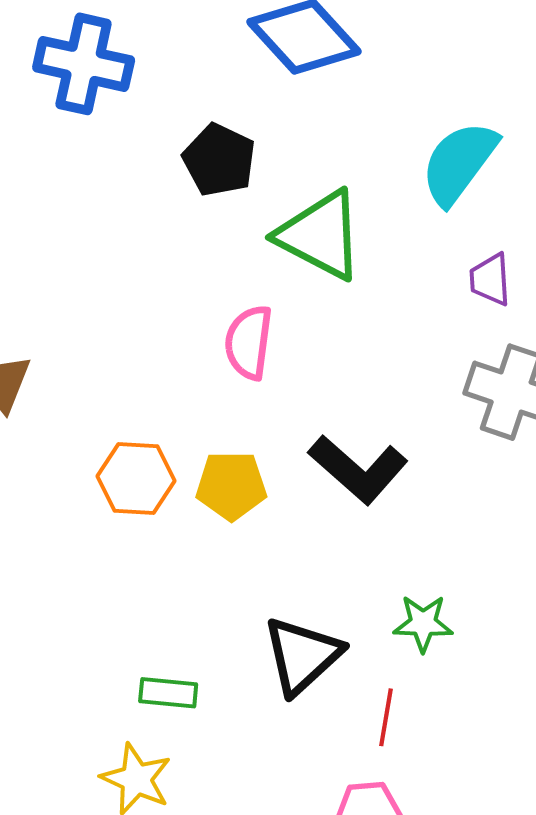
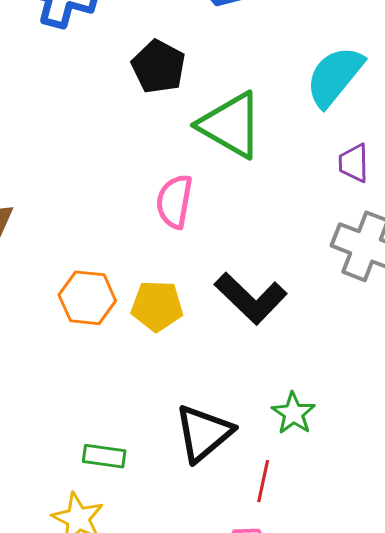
green star: (423, 623) -> (293, 413), turned 30

